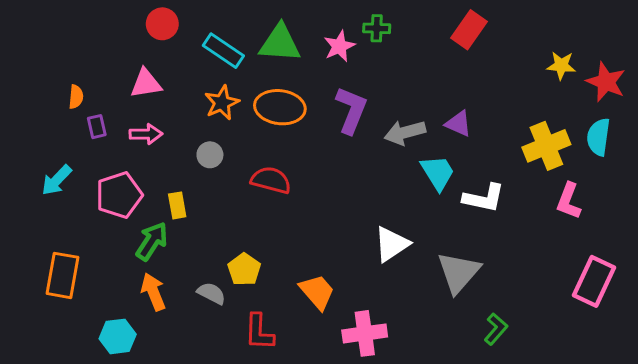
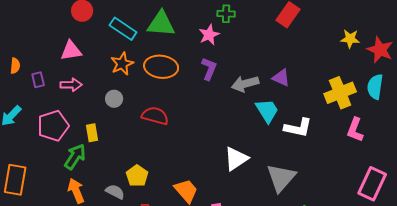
pink star: (339, 46) -> (209, 35), moved
orange semicircle: (76, 97) -> (15, 66), moved
purple L-shape: (351, 110) -> (209, 69), size x0.7

